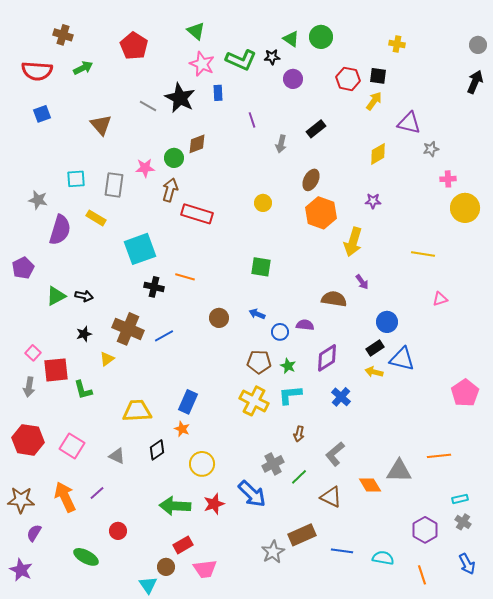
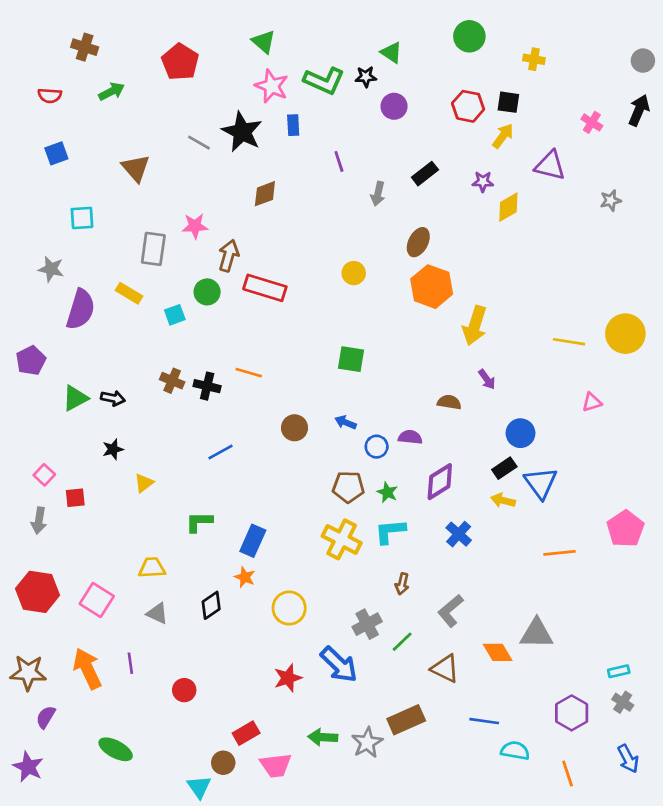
green circle: (321, 37) -> (469, 36), moved
red semicircle: (37, 71) -> (50, 96), size x0.6
gray star: (431, 149) -> (611, 200), moved
green circle: (174, 158) -> (207, 292), moved
cyan square: (76, 179) -> (82, 218), moved
pink cross: (448, 179) -> (592, 122), moved, turned 35
purple star: (373, 201) -> (483, 182), moved
yellow circle: (465, 208) -> (625, 334), moved
cyan square: (140, 249) -> (175, 315), moved, size x0.5
brown semicircle: (334, 299) -> (449, 402), size x0.7
brown cross: (128, 329) -> (172, 381), moved, size x0.6
blue triangle: (402, 359) -> (541, 483), turned 40
red square: (56, 370) -> (75, 498), size x0.6
green L-shape: (83, 390) -> (199, 522), moved, turned 105
yellow trapezoid: (137, 411) -> (152, 568), moved, size x0.7
orange line: (439, 456) -> (560, 553), moved
yellow circle: (202, 464) -> (289, 608), moved
purple line: (97, 493) -> (130, 663), turned -56
green arrow: (175, 506) -> (323, 737), moved, size x0.7
red circle: (118, 531) -> (184, 690), moved
blue line: (342, 551) -> (484, 721), moved

